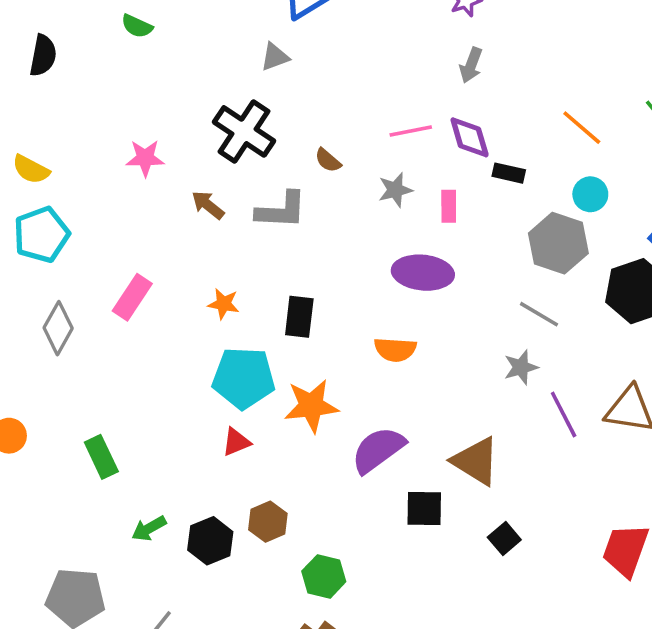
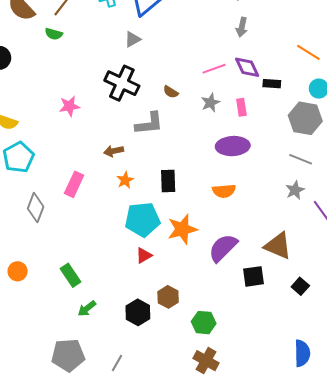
brown arrow: (208, 205) -> (114, 151), moved, turned -42
orange star: (224, 304) -> (125, 180), turned -30
green arrow: (149, 528) -> (87, 309), moved

